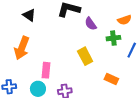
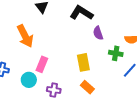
orange arrow: (22, 48) -> (25, 36), turned -65
orange rectangle: (111, 79) -> (87, 87), moved

